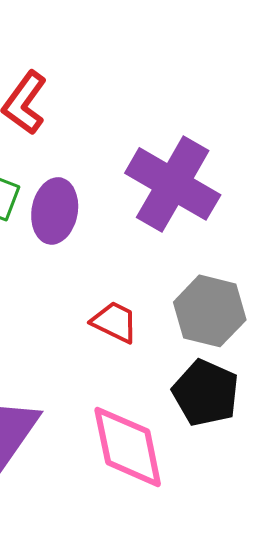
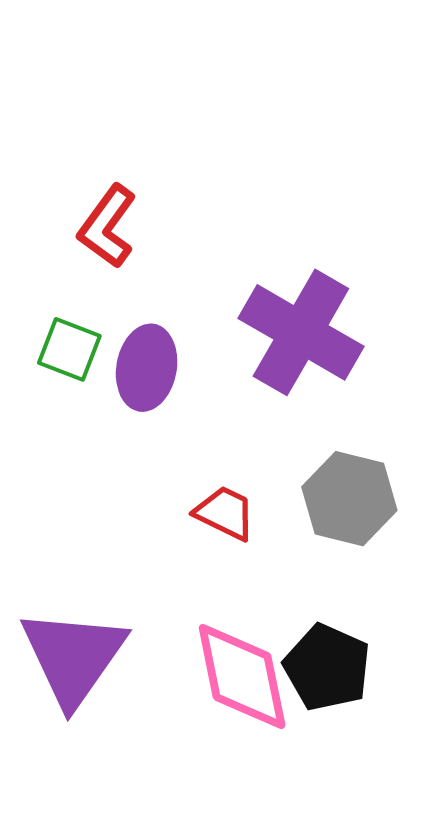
black pentagon: (206, 393) -> (327, 667), moved

